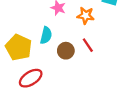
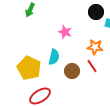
orange star: (86, 16) -> (95, 47), moved

